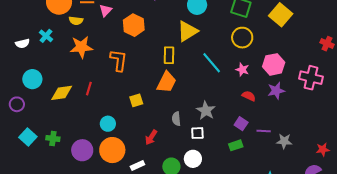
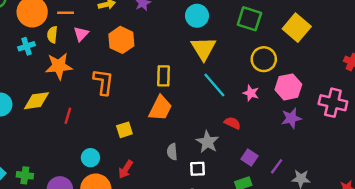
pink triangle: (106, 10) -> (81, 34), moved
yellow semicircle: (76, 21) -> (52, 35), turned 88
yellow triangle: (187, 31) -> (203, 48), moved, turned -30
cyan cross: (46, 36) -> (27, 46), moved, turned 32
yellow circle: (242, 38) -> (264, 59), moved
yellow diamond: (62, 93) -> (36, 101), moved
red semicircle: (249, 96) -> (232, 123), moved
purple line: (264, 131) -> (277, 166), turned -56
red arrow: (151, 137) -> (126, 169), moved

